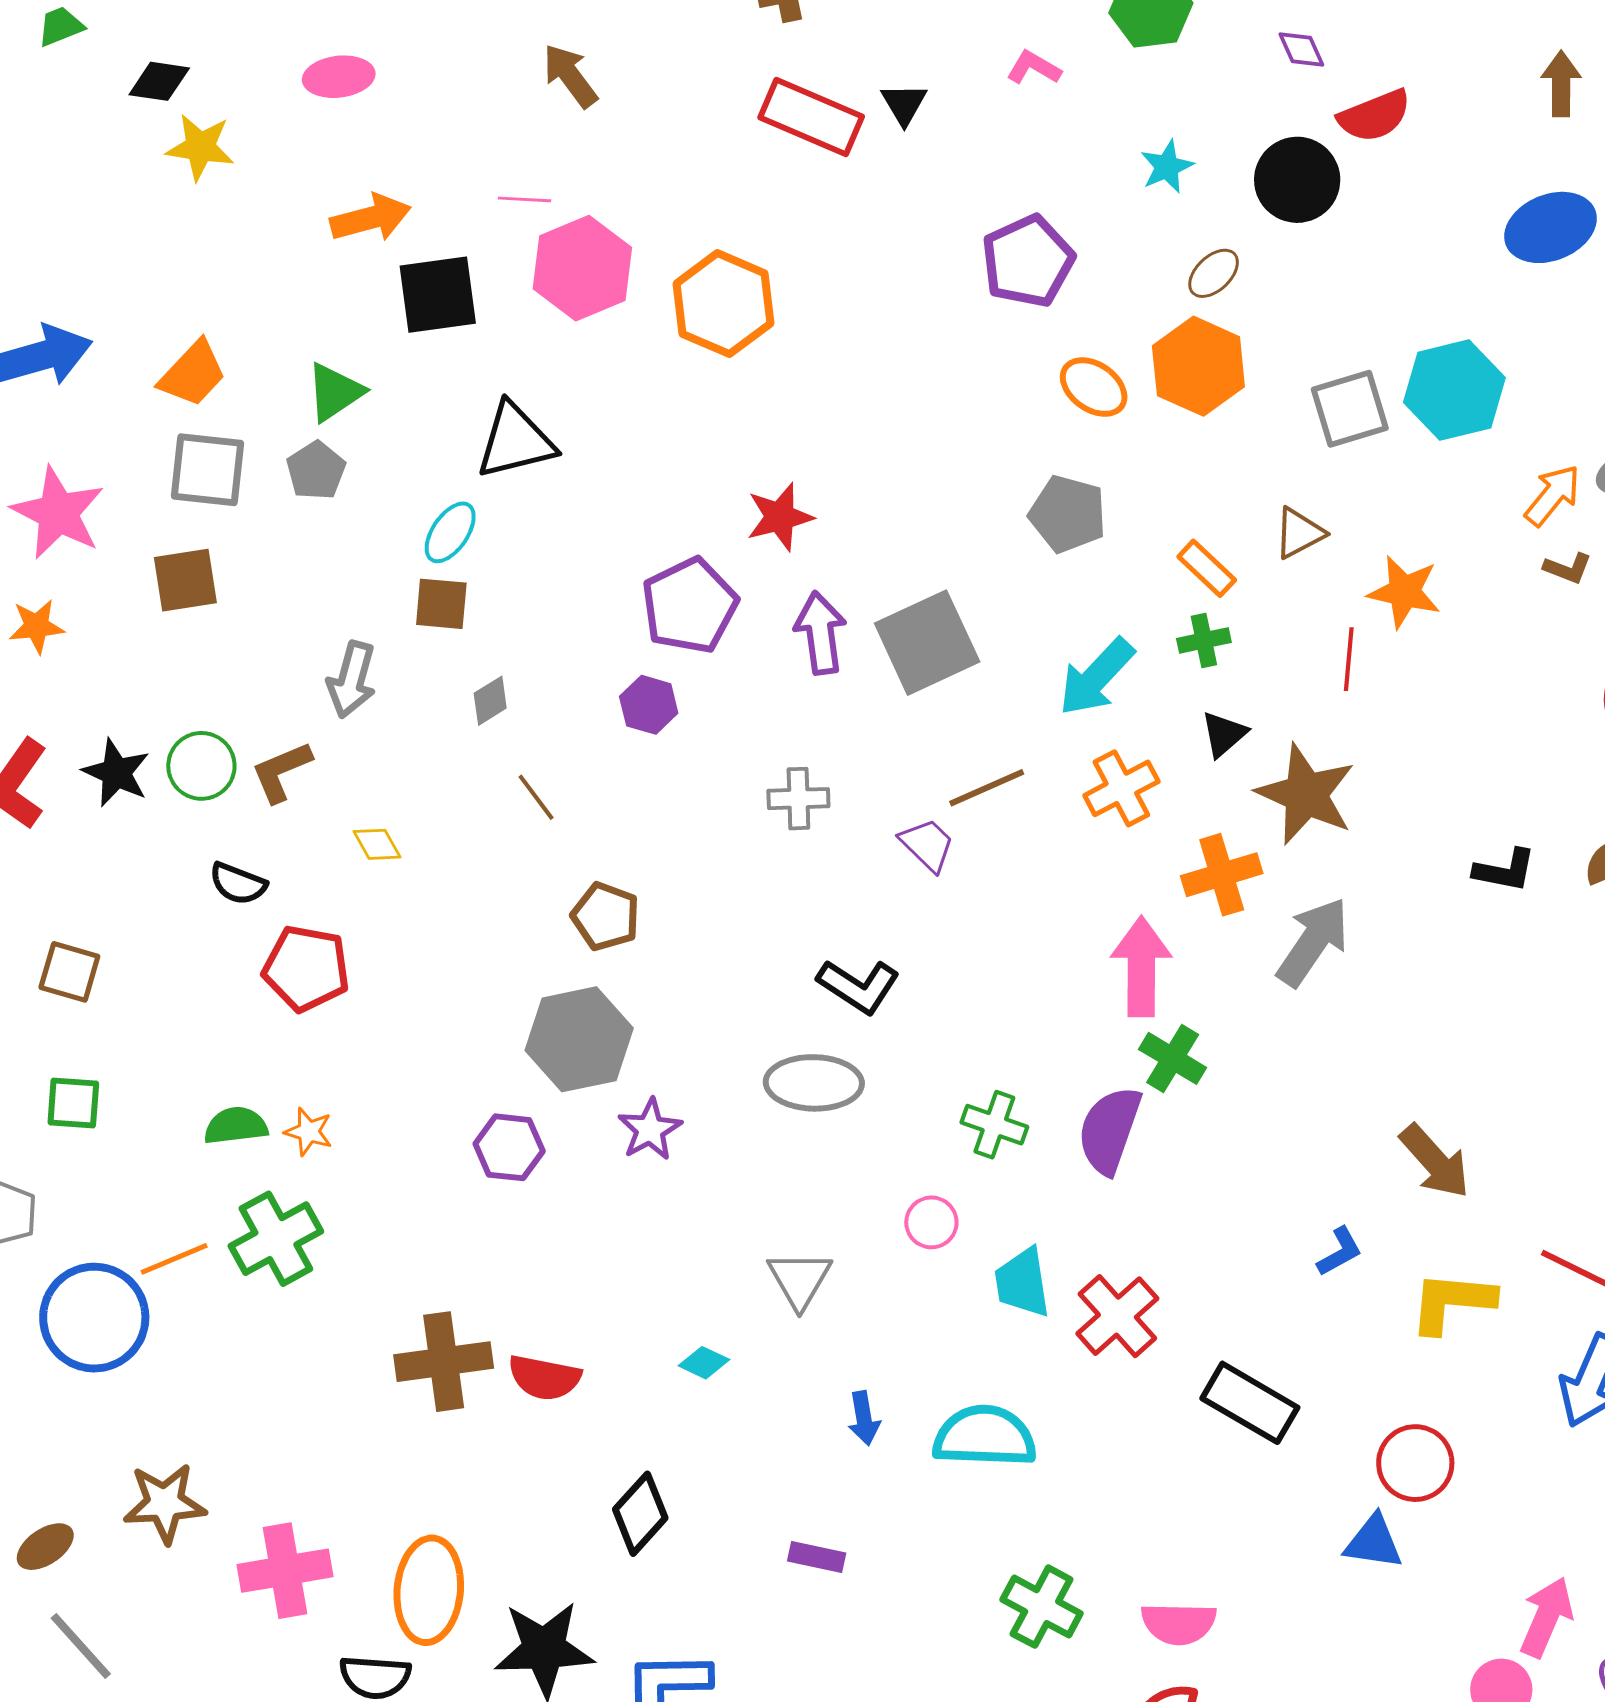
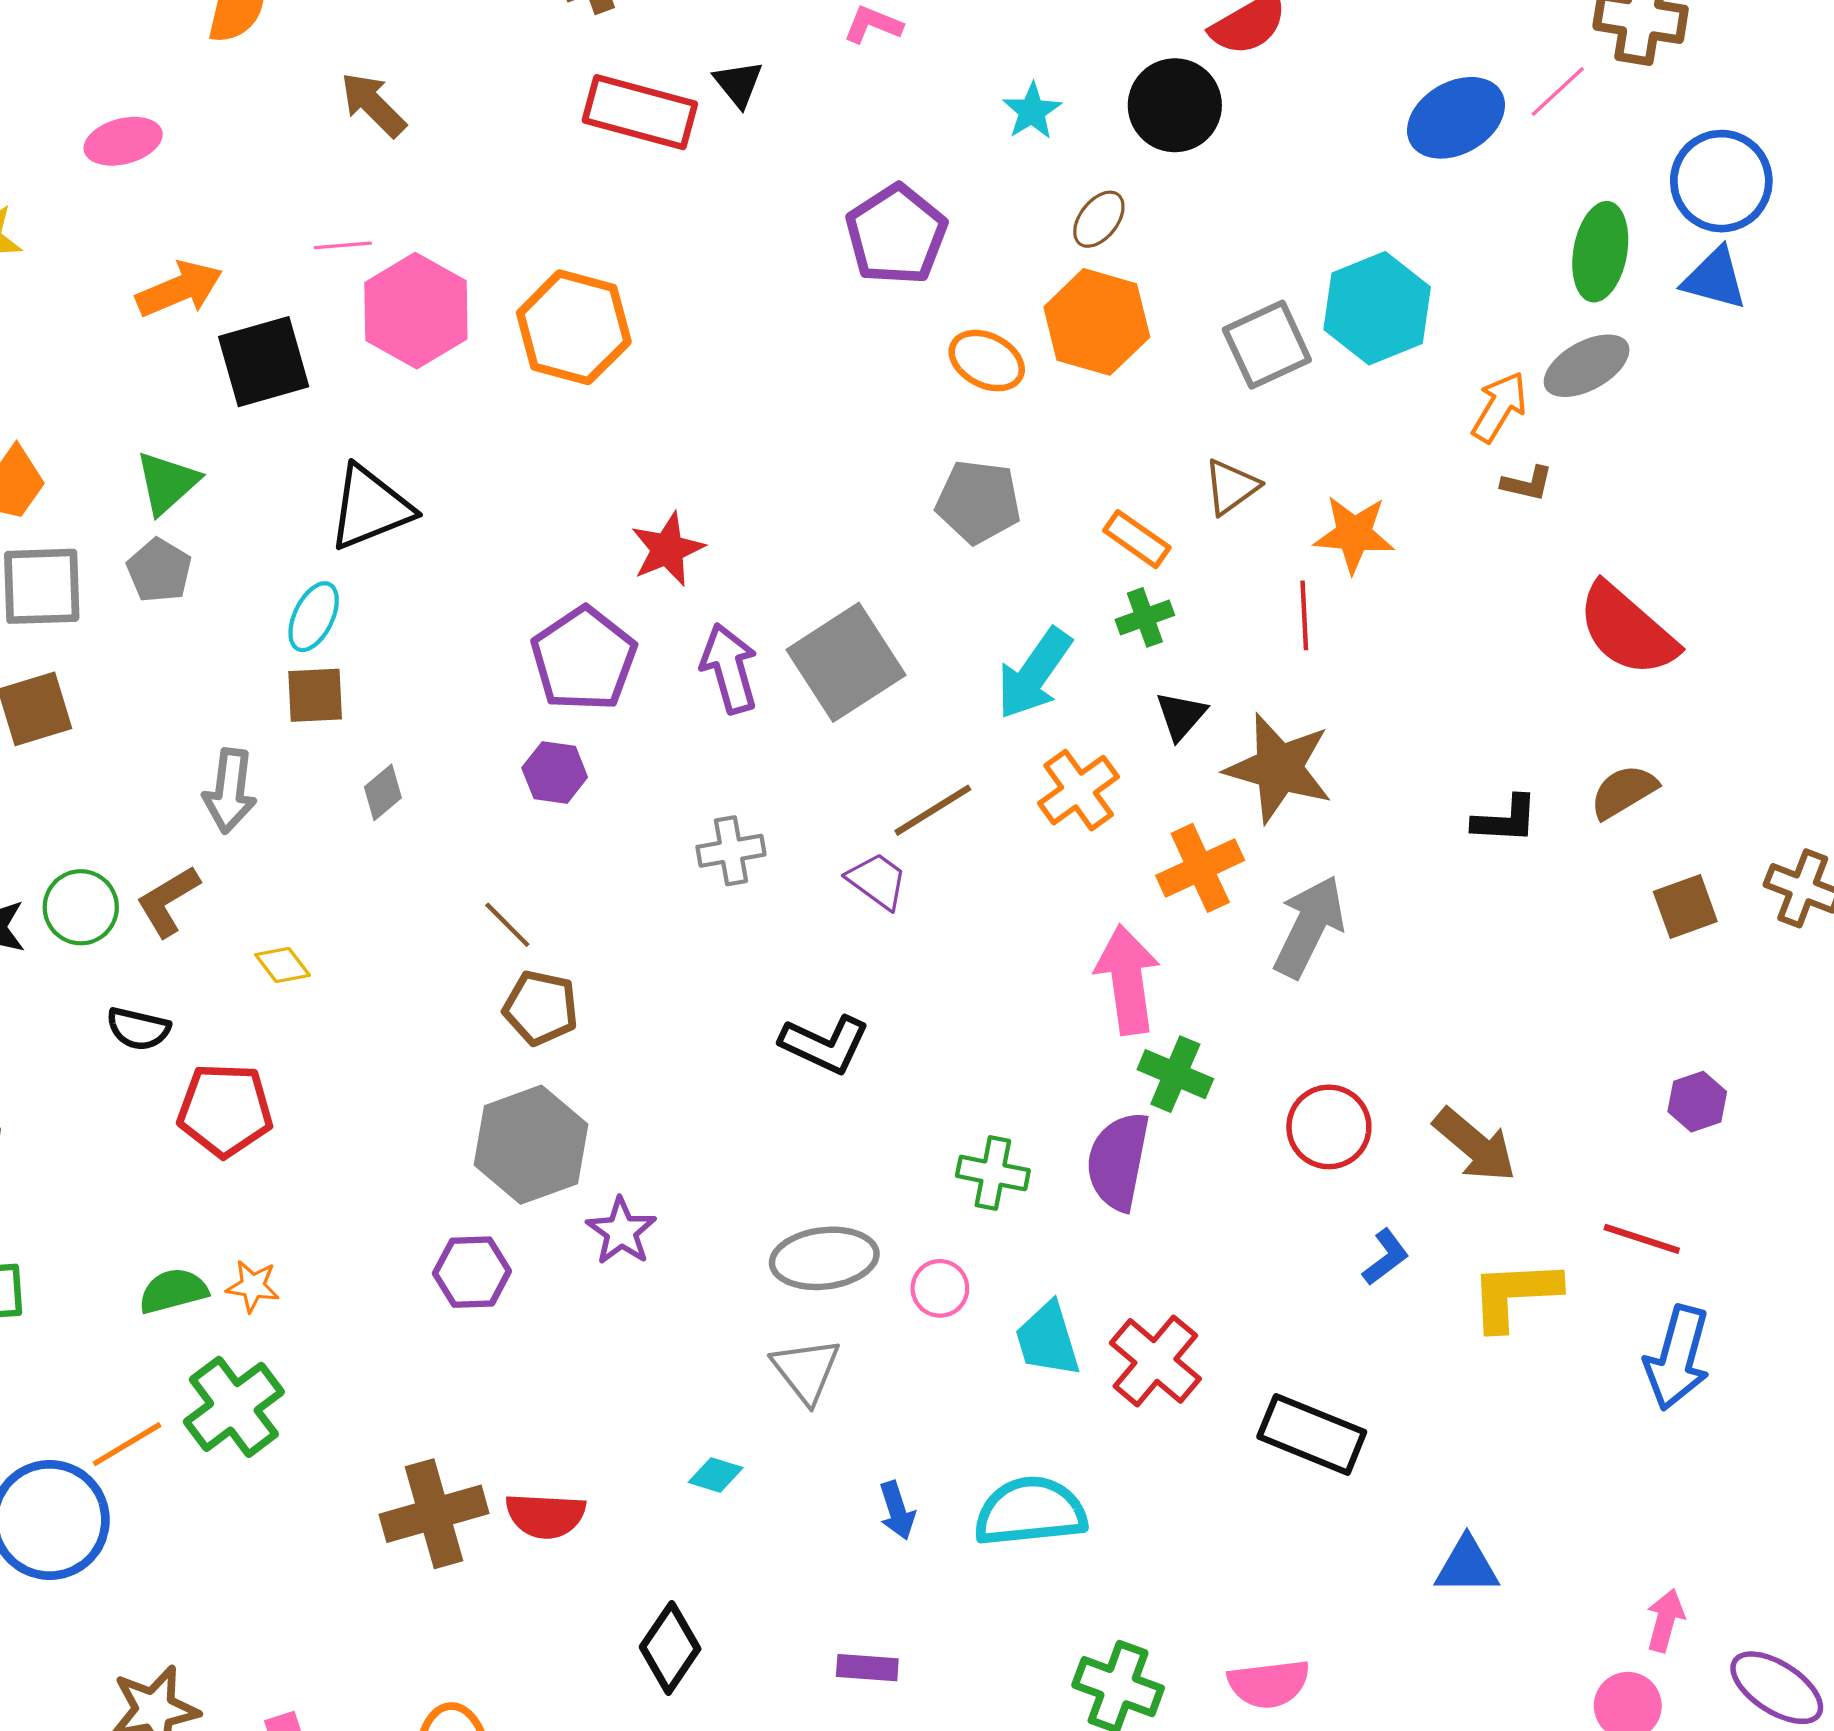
brown line: (536, 797) -> (507, 925), moved
gray ellipse: (814, 1083) -> (824, 1258), moved
red circle: (1415, 1463) -> (1329, 1127), moved
pink arrow: (1546, 1617) -> (1665, 1620), size x0.7

